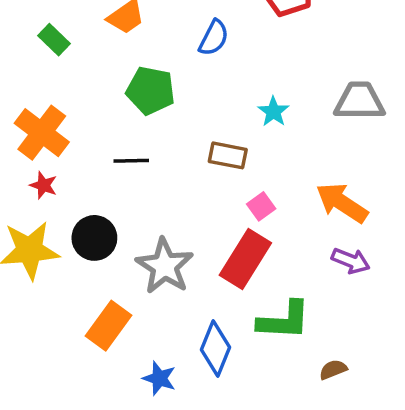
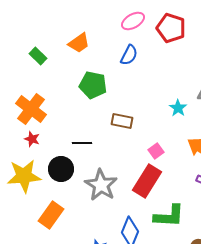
cyan star: (273, 112) -> (178, 108), moved
brown rectangle: (228, 155) -> (122, 121), moved
black line: (131, 161) -> (82, 143), moved
orange rectangle: (108, 326) -> (51, 215), moved

